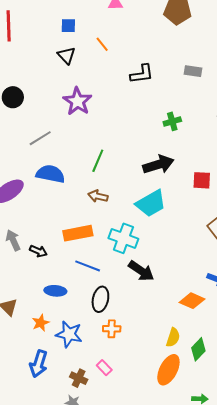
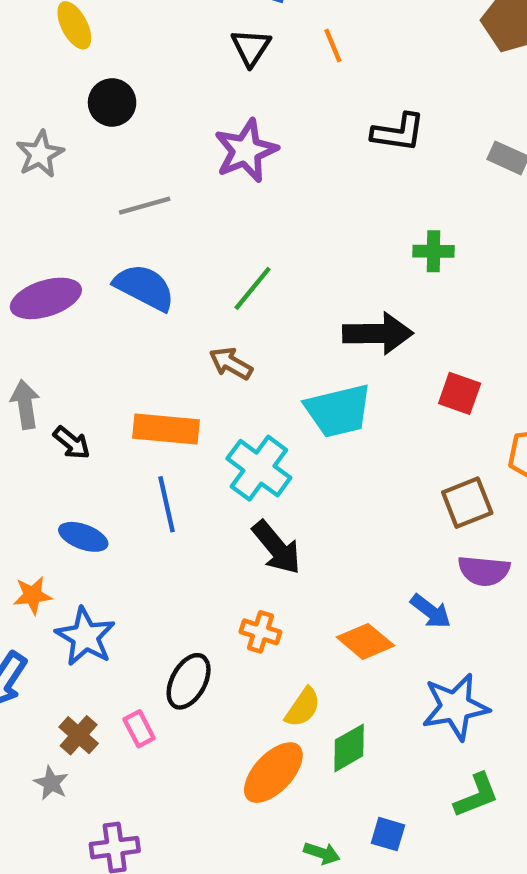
blue line: (88, 266) -> (166, 504), turned 40
black ellipse: (100, 299) -> (189, 681), moved
orange cross: (112, 329) -> (260, 632), moved

